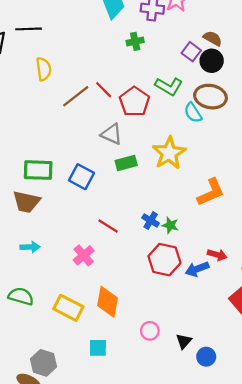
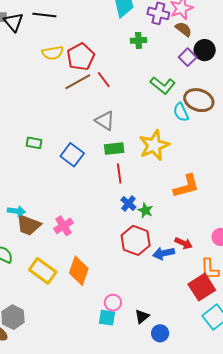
brown semicircle: (213, 38) -> (183, 29), moved
black circle: (212, 61) -> (205, 50), moved
yellow semicircle: (44, 69) -> (53, 53), turned 80
red pentagon: (134, 102) -> (81, 57), moved
green rectangle: (38, 170) -> (34, 143), size x0.6
brown trapezoid: (26, 202) -> (29, 225), moved
red line: (108, 226) -> (119, 174), moved, turned 42
cyan square: (98, 348) -> (107, 318), moved

